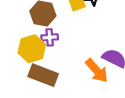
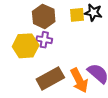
brown rectangle: (43, 75) -> (50, 78), moved, turned -64

